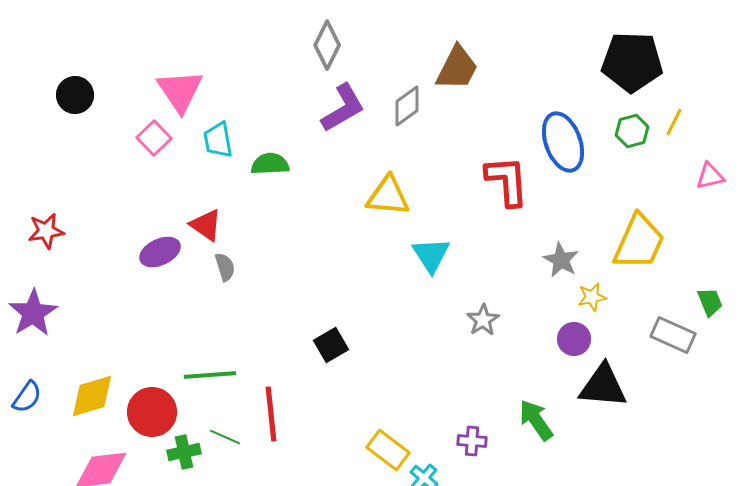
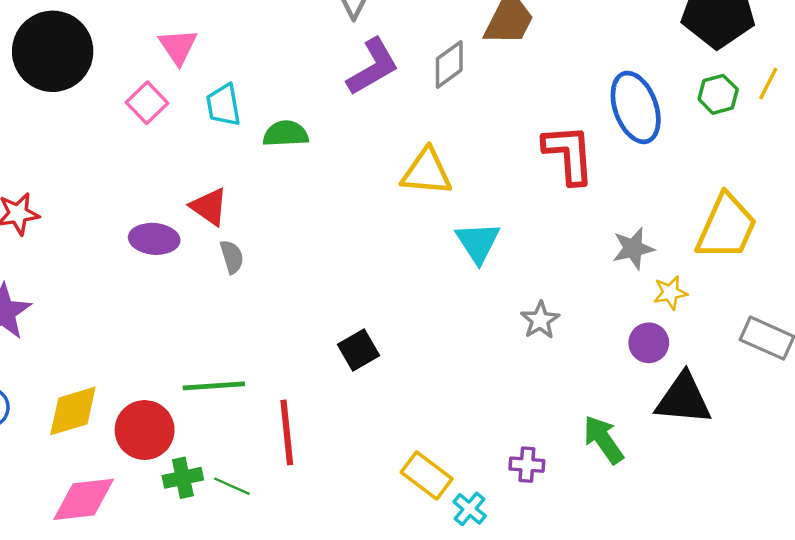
pink triangle: (180, 91) -> (178, 47), size x0.7
black circle: (75, 95) -> (53, 51), size x1.8
purple ellipse: (160, 252) -> (154, 239), turned 30
gray star: (561, 260) -> (633, 248), turned 30
green line: (225, 437) -> (232, 486), moved

